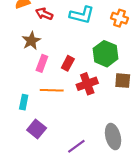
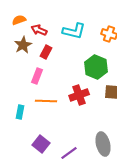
brown star: (31, 41) -> (23, 45), moved
red rectangle: (68, 63) -> (46, 52), moved
purple square: (37, 129) -> (41, 144), moved

